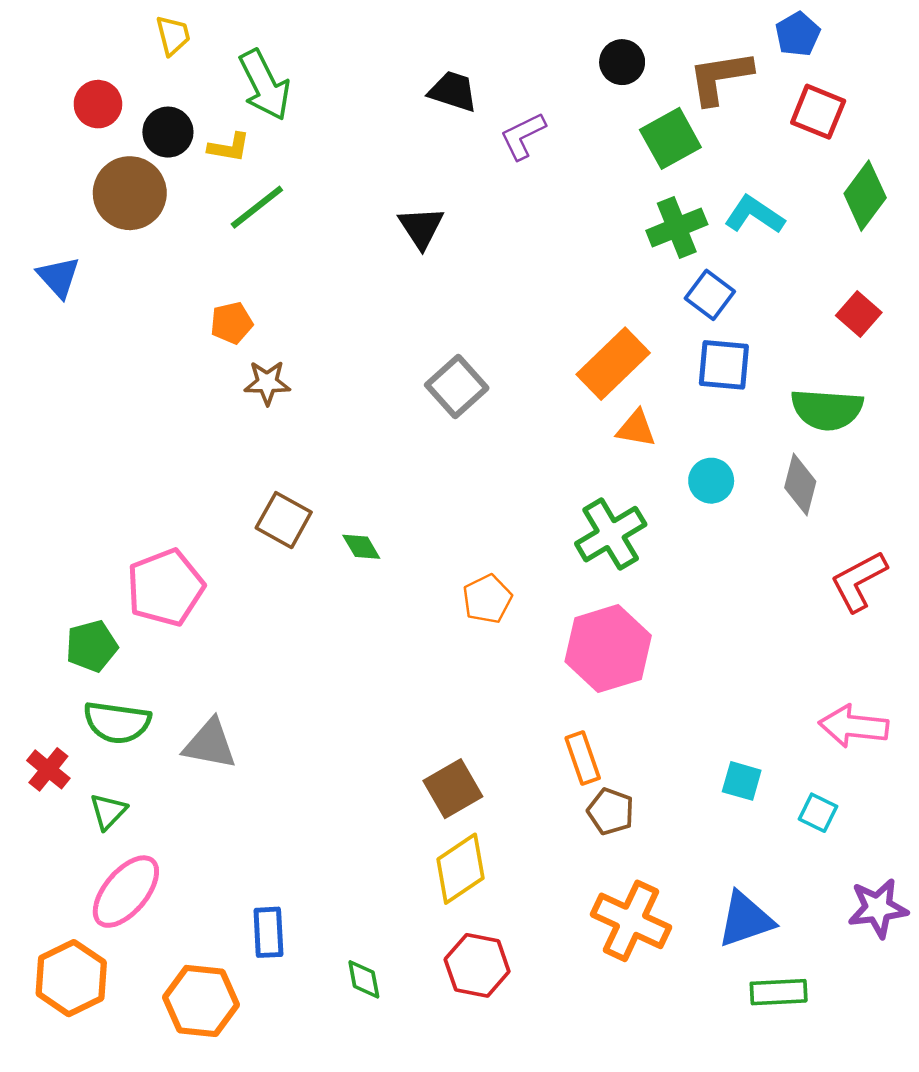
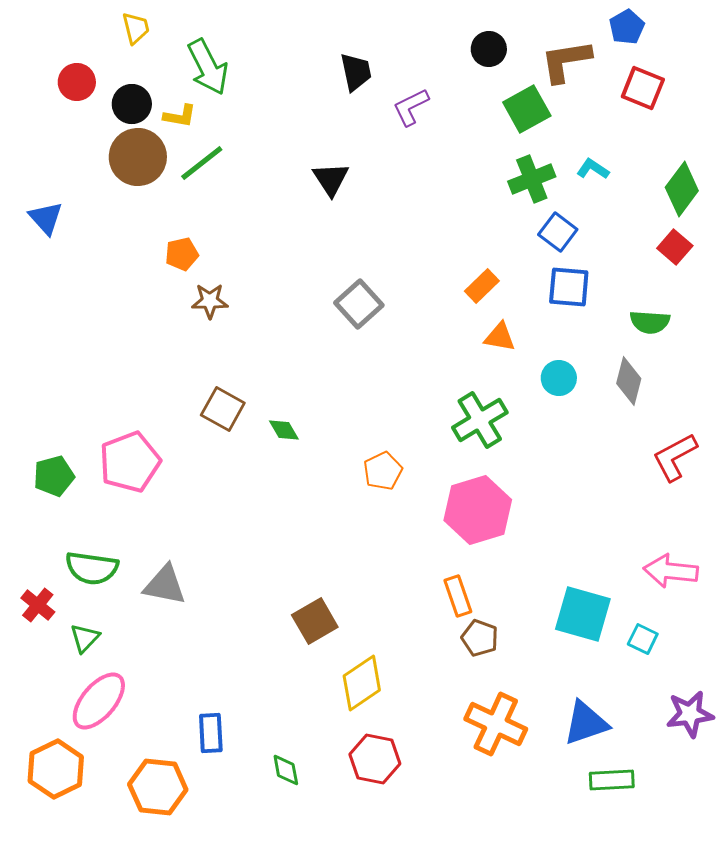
black trapezoid: (453, 91) -> (356, 72), turned 60
brown circle: (130, 193) -> (138, 157), moved
green diamond: (865, 196) -> (682, 189), moved
cyan L-shape: (754, 215) -> (593, 169), size x0.7
orange rectangle: (613, 364) -> (482, 286), size x0.6
green semicircle: (827, 409) -> (650, 322), size x0.7
green pentagon: (92, 646) -> (54, 476), moved
cyan square: (742, 781) -> (583, 614), size x1.8
brown square: (453, 789) -> (315, 621), moved

